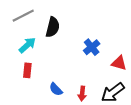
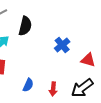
blue semicircle: (56, 89) -> (28, 85), turned -112

